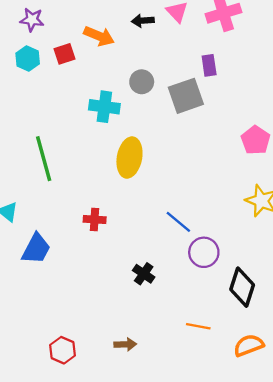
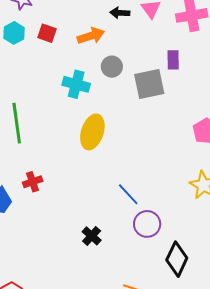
orange arrow: (99, 36) -> (91, 36), moved, turned -48
red square: (64, 54) -> (47, 33), turned 30
red cross: (95, 220) -> (33, 182), moved, turned -30

